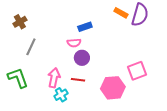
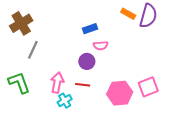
brown cross: (20, 22) -> (21, 23), size x1.5
pink semicircle: (74, 43) -> (101, 46), moved
pink square: (137, 71) -> (148, 87), moved

